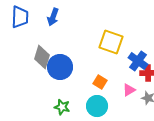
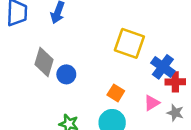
blue circle: (60, 67) -> (66, 74), size x0.6

